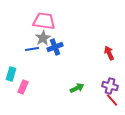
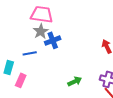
blue line: (32, 49) -> (30, 53), moved

